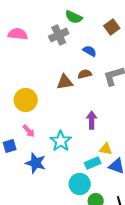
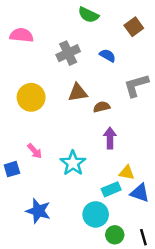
gray cross: (59, 35) -> (68, 53), moved
brown semicircle: (85, 74) -> (102, 107), moved
yellow circle: (26, 100) -> (31, 97), moved
blue star: (36, 163) -> (38, 211), moved

